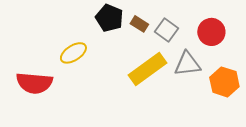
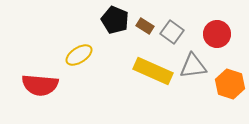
yellow rectangle: (147, 69) -> (153, 71), turned 60

